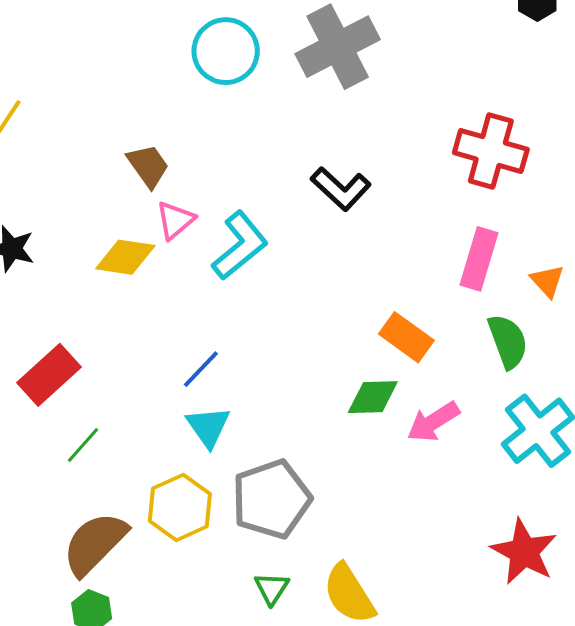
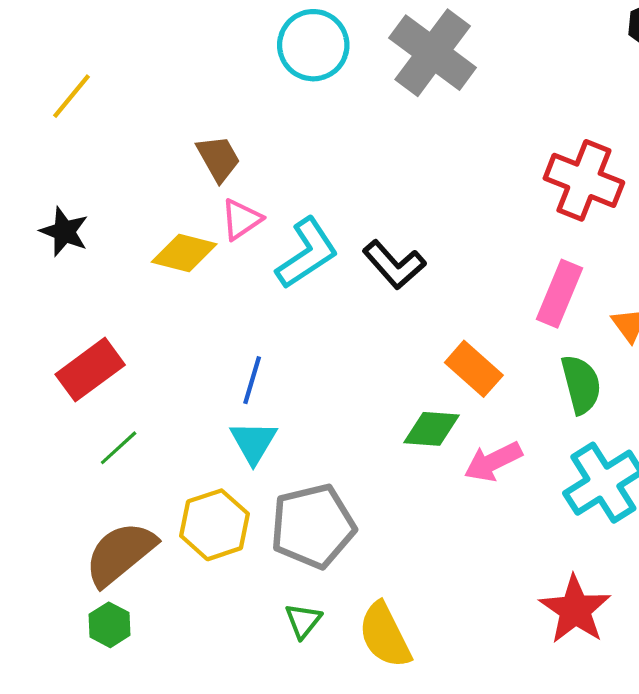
gray cross: (338, 47) -> (433, 53), turned -32
black L-shape: (341, 189) -> (394, 265), moved
blue line: (201, 369) -> (252, 380), turned -33

